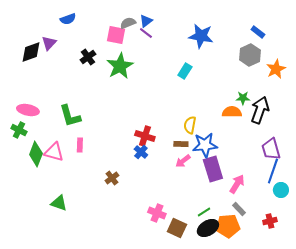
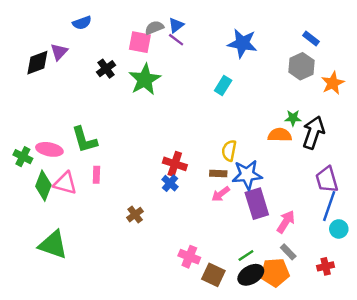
pink ellipse: (28, 110) -> (49, 149), moved
green triangle: (59, 203) -> (53, 245), moved, size x1.5

